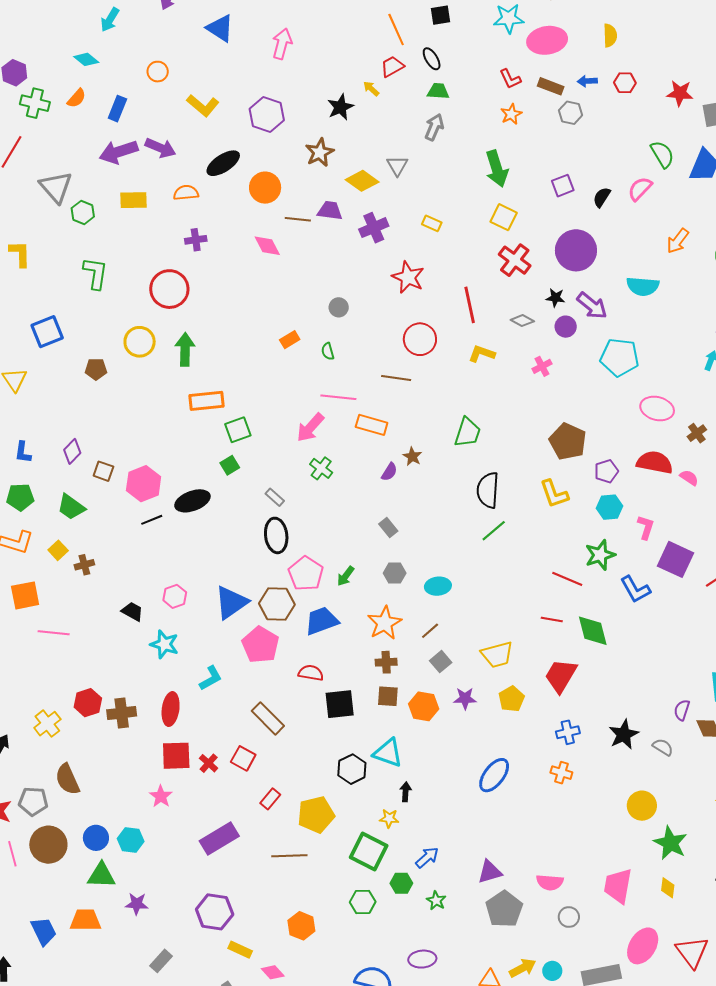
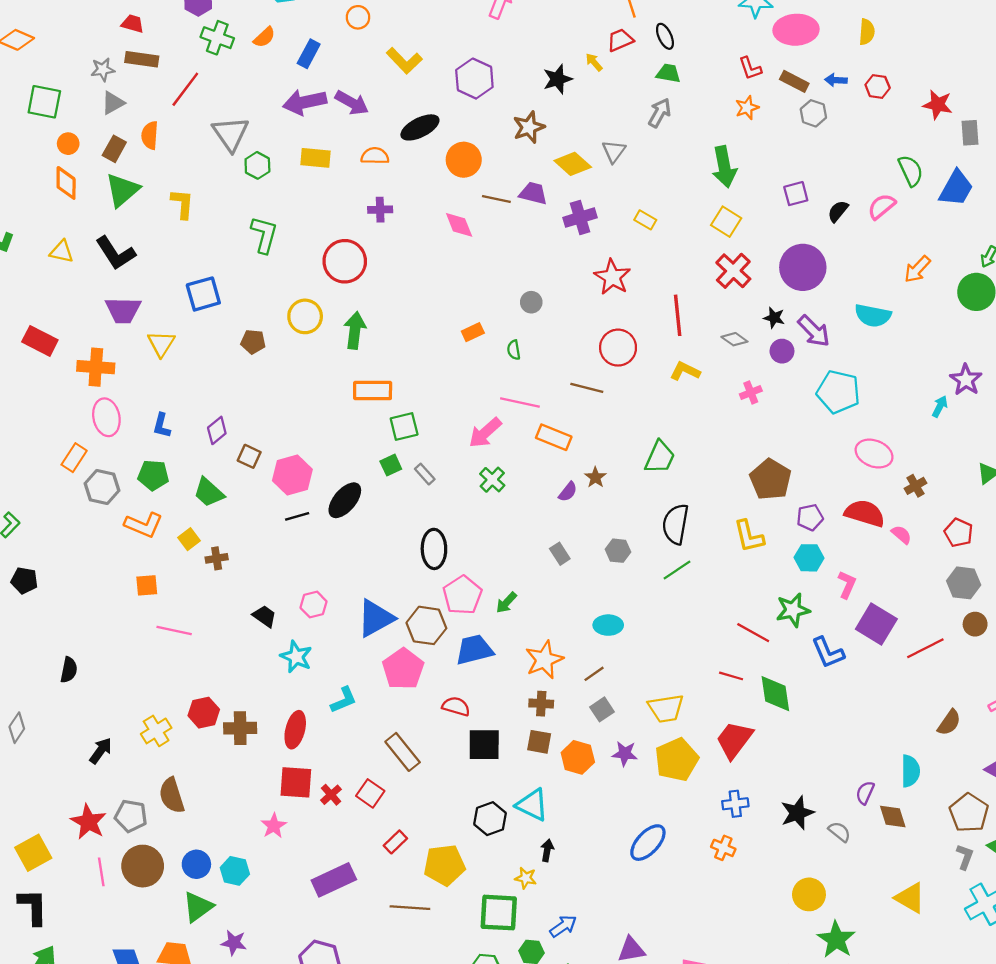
gray rectangle: (275, 497) -> (425, 474), moved
black ellipse: (192, 501) -> (345, 500), turned -36
gray hexagon: (395, 573) -> (618, 551), moved
orange square: (25, 595) -> (147, 585), size x0.7
yellow pentagon: (512, 699) -> (677, 760), size x1.5
green square: (369, 852) -> (499, 913), turned -30
green triangle: (101, 875) -> (198, 907), turned -44

